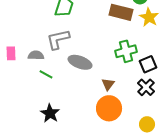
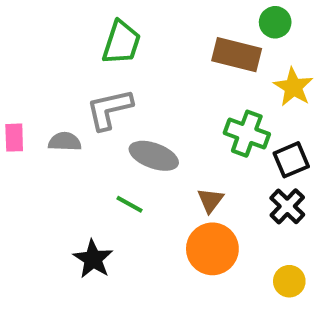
yellow star: (149, 17) -> (293, 87), moved
green cross: (126, 51) -> (247, 134), turned 35
green line: (46, 74) -> (129, 204), moved

